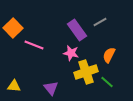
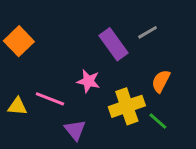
pink line: (34, 45) -> (50, 99), moved
pink star: (71, 53) -> (88, 81), moved
yellow triangle: (14, 86) -> (17, 106), moved

